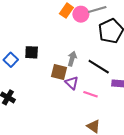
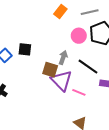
pink circle: (81, 14) -> (79, 36), moved
purple triangle: (72, 83) -> (62, 81), size x1.6

